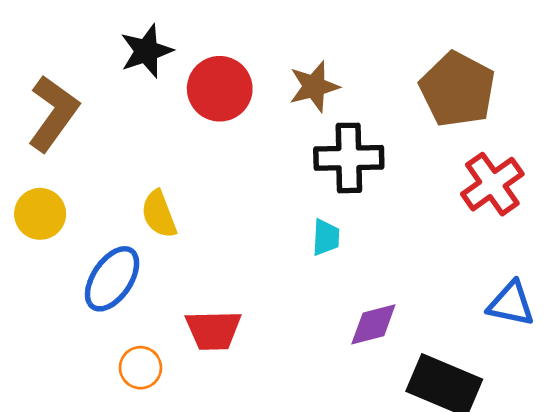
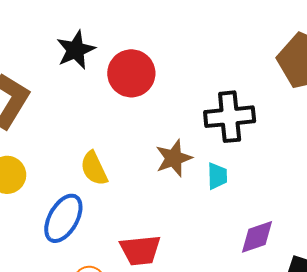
brown star: (314, 87) -> (174, 158), moved

